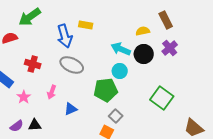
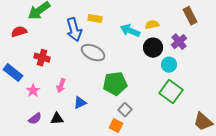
brown rectangle: (166, 20) -> (190, 16), moved
cyan arrow: (121, 49) -> (130, 31), moved
gray ellipse: (72, 65) -> (93, 53), moved
cyan circle: (120, 71) -> (169, 65), moved
black triangle: (35, 125) -> (57, 119), moved
purple semicircle: (17, 126) -> (35, 119), moved

